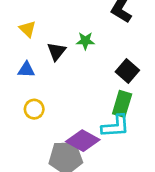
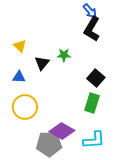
yellow circle: (34, 109) -> (25, 107), size x1.6
cyan L-shape: (116, 126) -> (94, 140), moved

